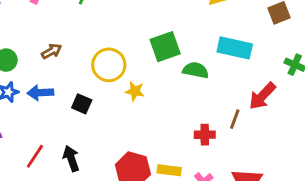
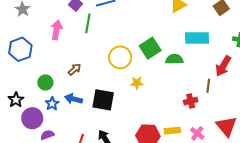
yellow circle: (109, 65) -> (120, 57), moved
blue arrow: (40, 93) -> (74, 99), turned 30
black square: (82, 104) -> (103, 100), size x1.6

